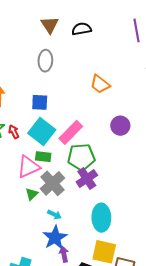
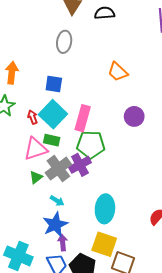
red arrow: (14, 132) -> (33, 117), moved
pink rectangle: (71, 132) -> (83, 118), turned -35
purple cross: (87, 179) -> (80, 165), moved

